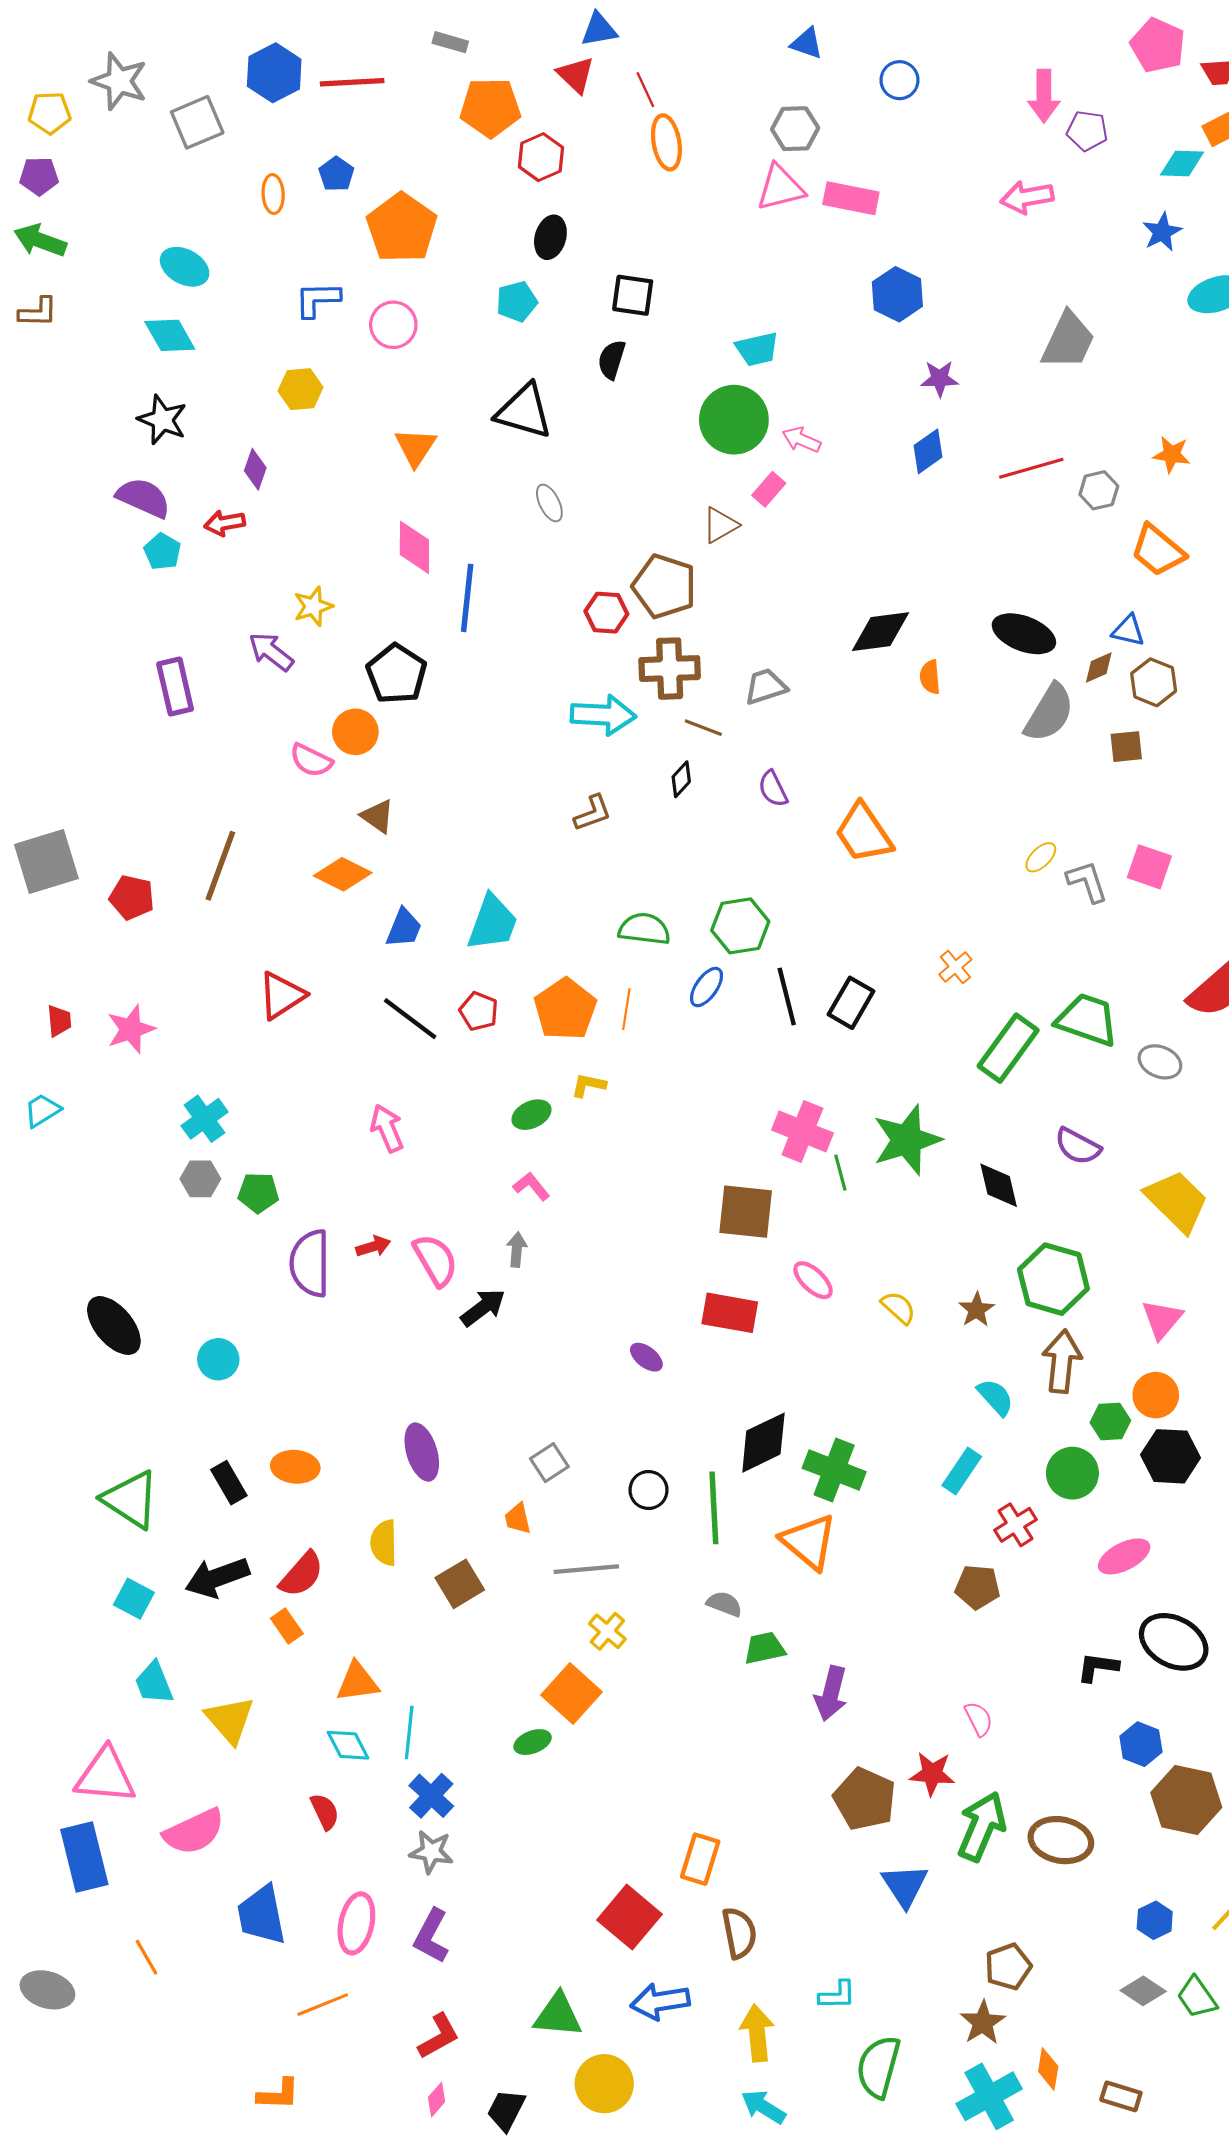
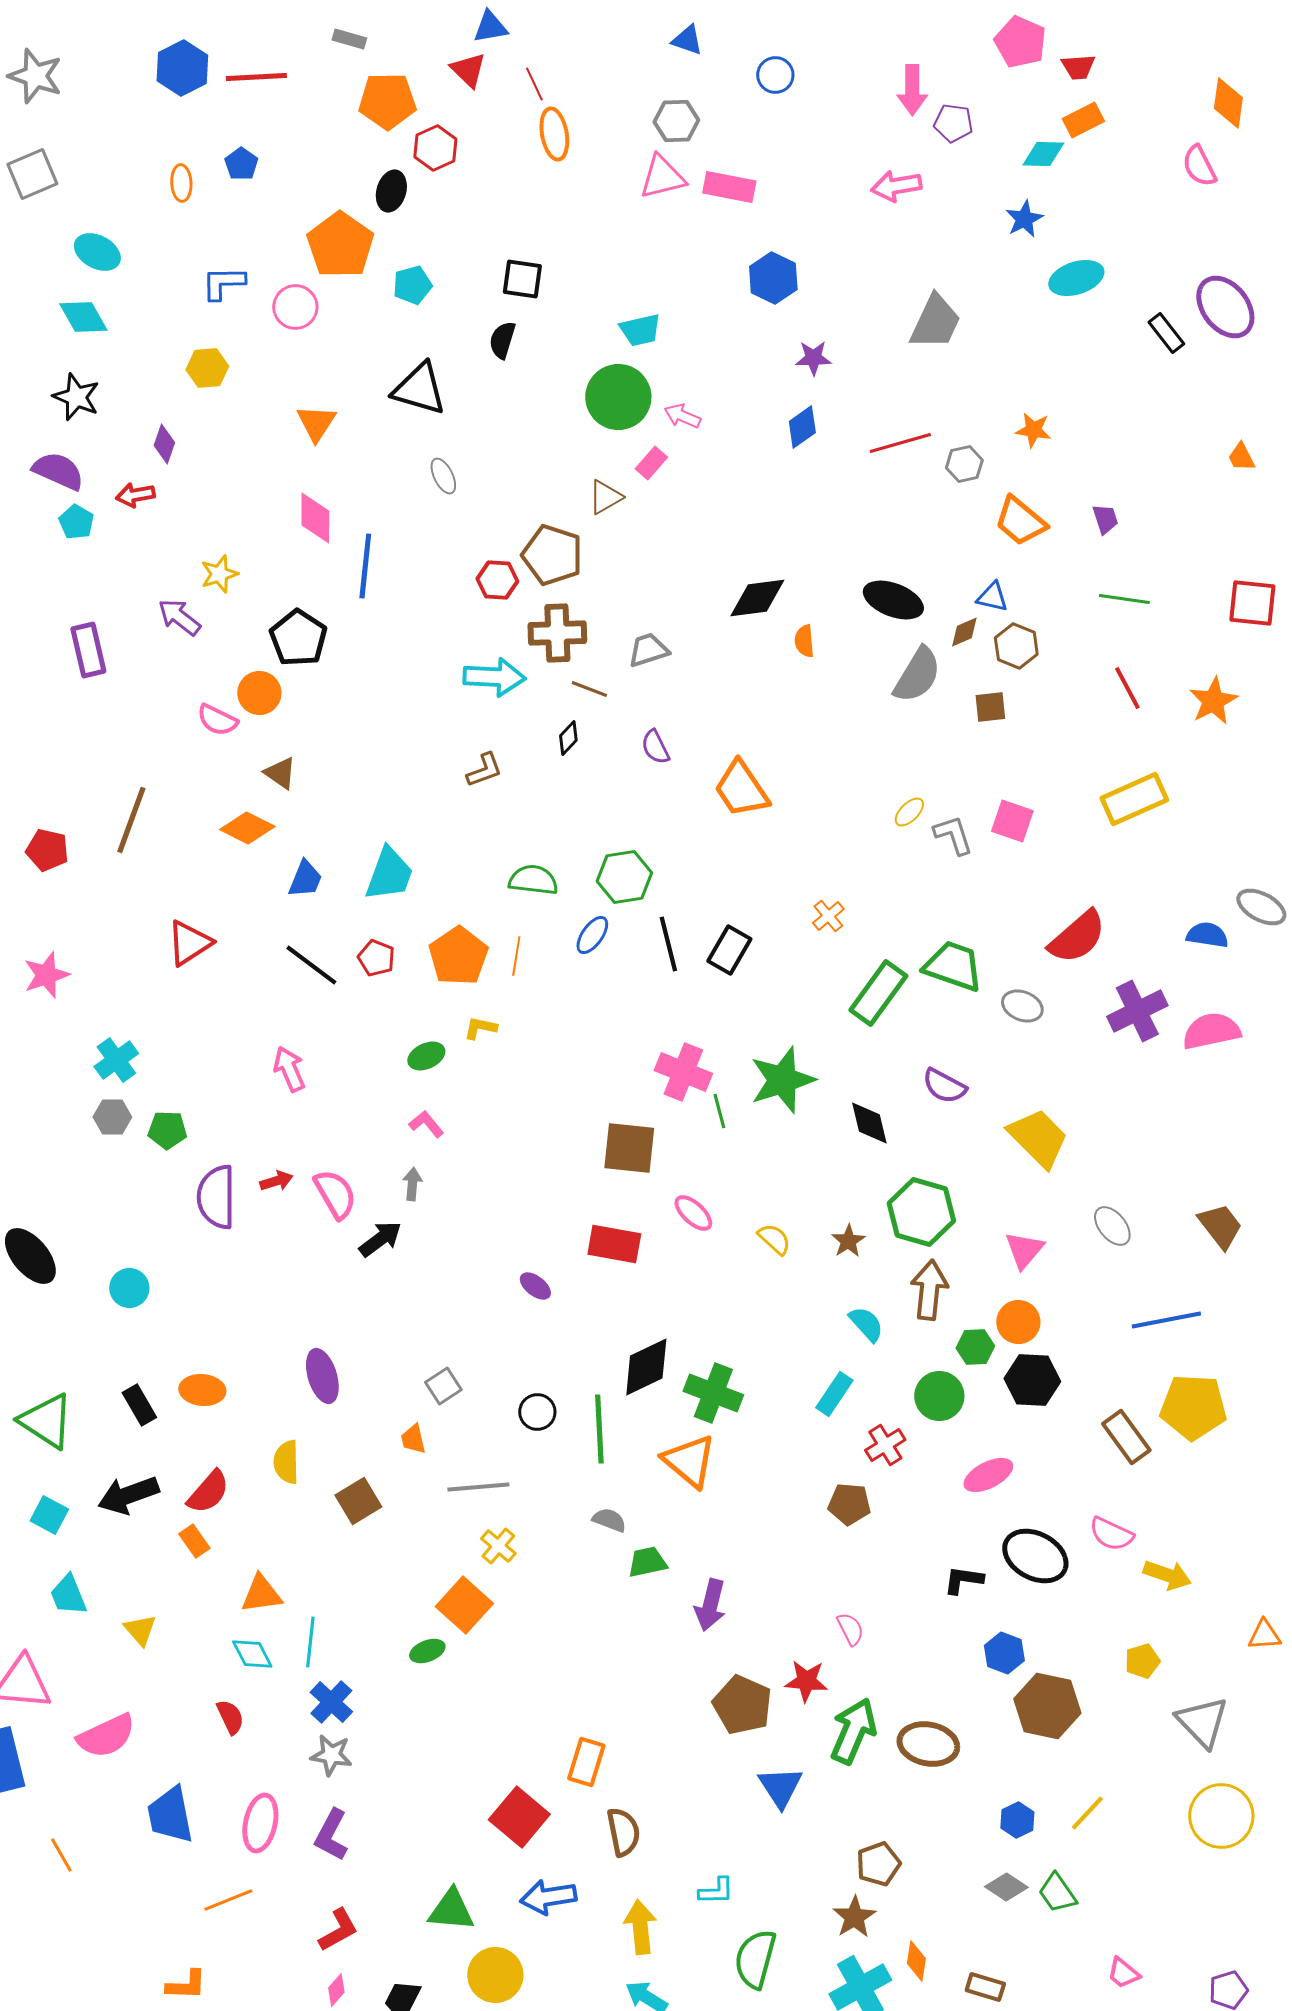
gray square: (197, 122) -> (32, 174), moved
orange pentagon: (402, 228) -> (340, 245), moved
black ellipse: (550, 237) -> (391, 191), moved
yellow triangle: (230, 1720) -> (140, 1630), size x0.7

